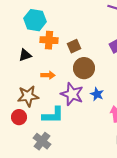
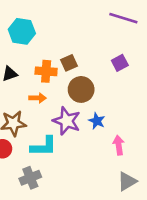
orange cross: (49, 40) -> (46, 71), moved
gray cross: (42, 141) -> (30, 178), turned 30

